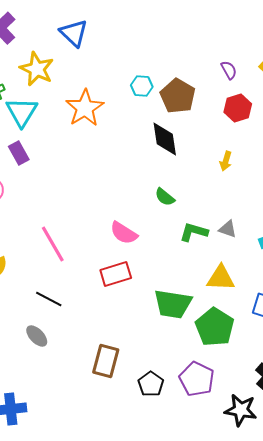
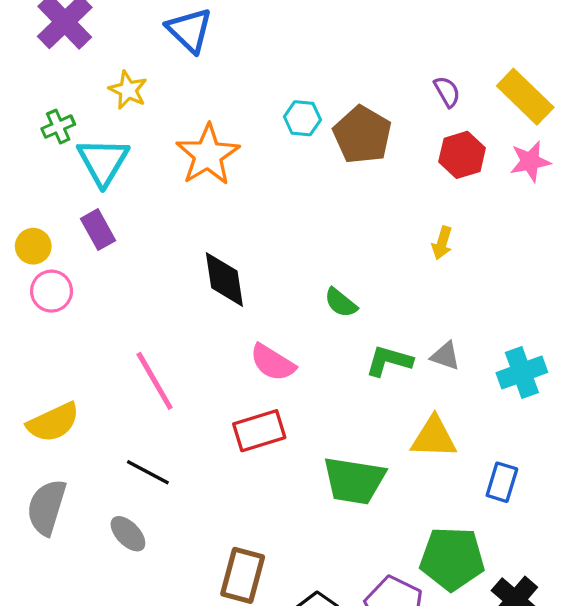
yellow star: (37, 69) -> (128, 90), size x0.7
black diamond: (165, 139) -> (224, 279), moved
green pentagon: (215, 327) -> (452, 559), moved, turned -30

